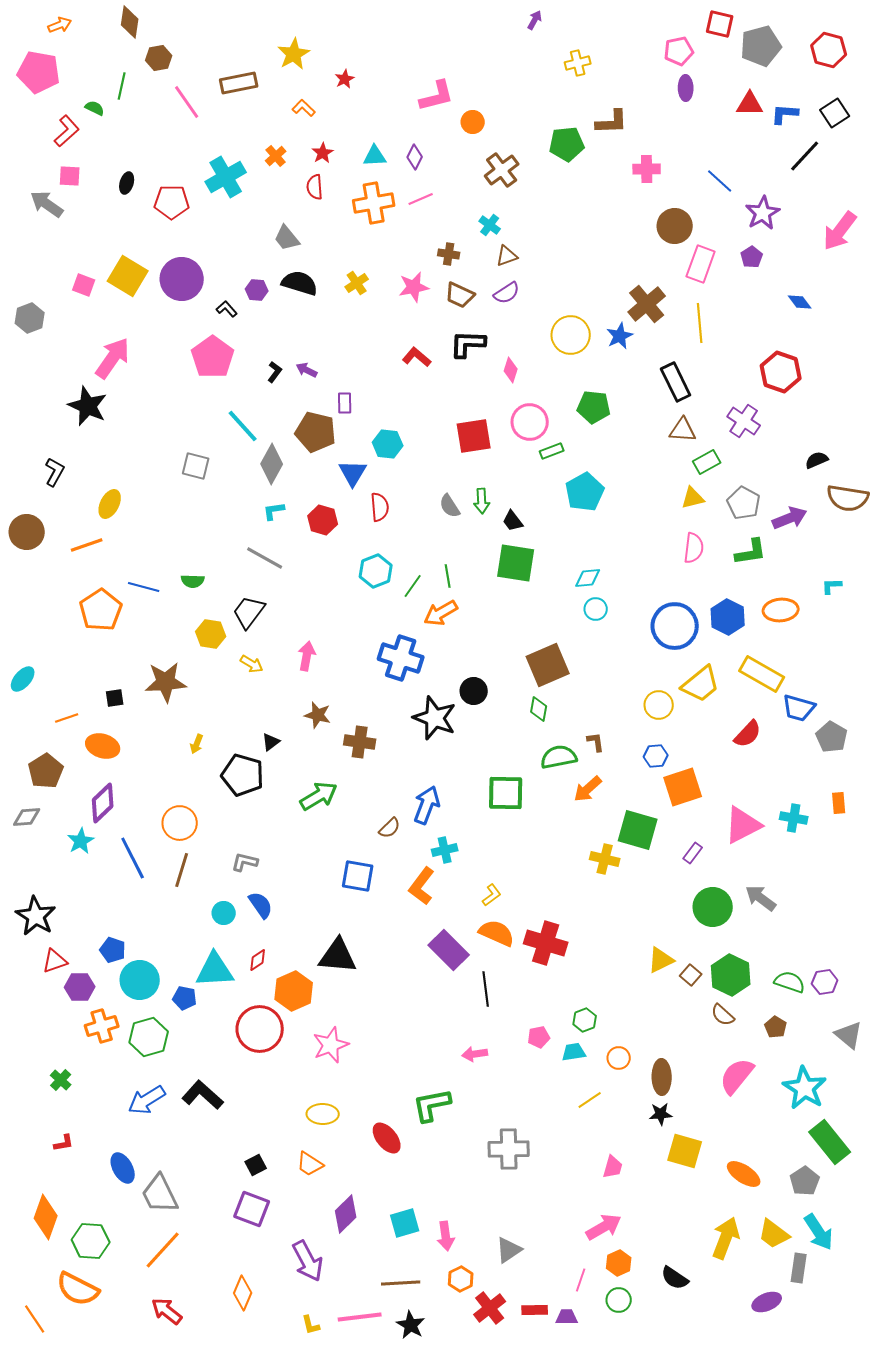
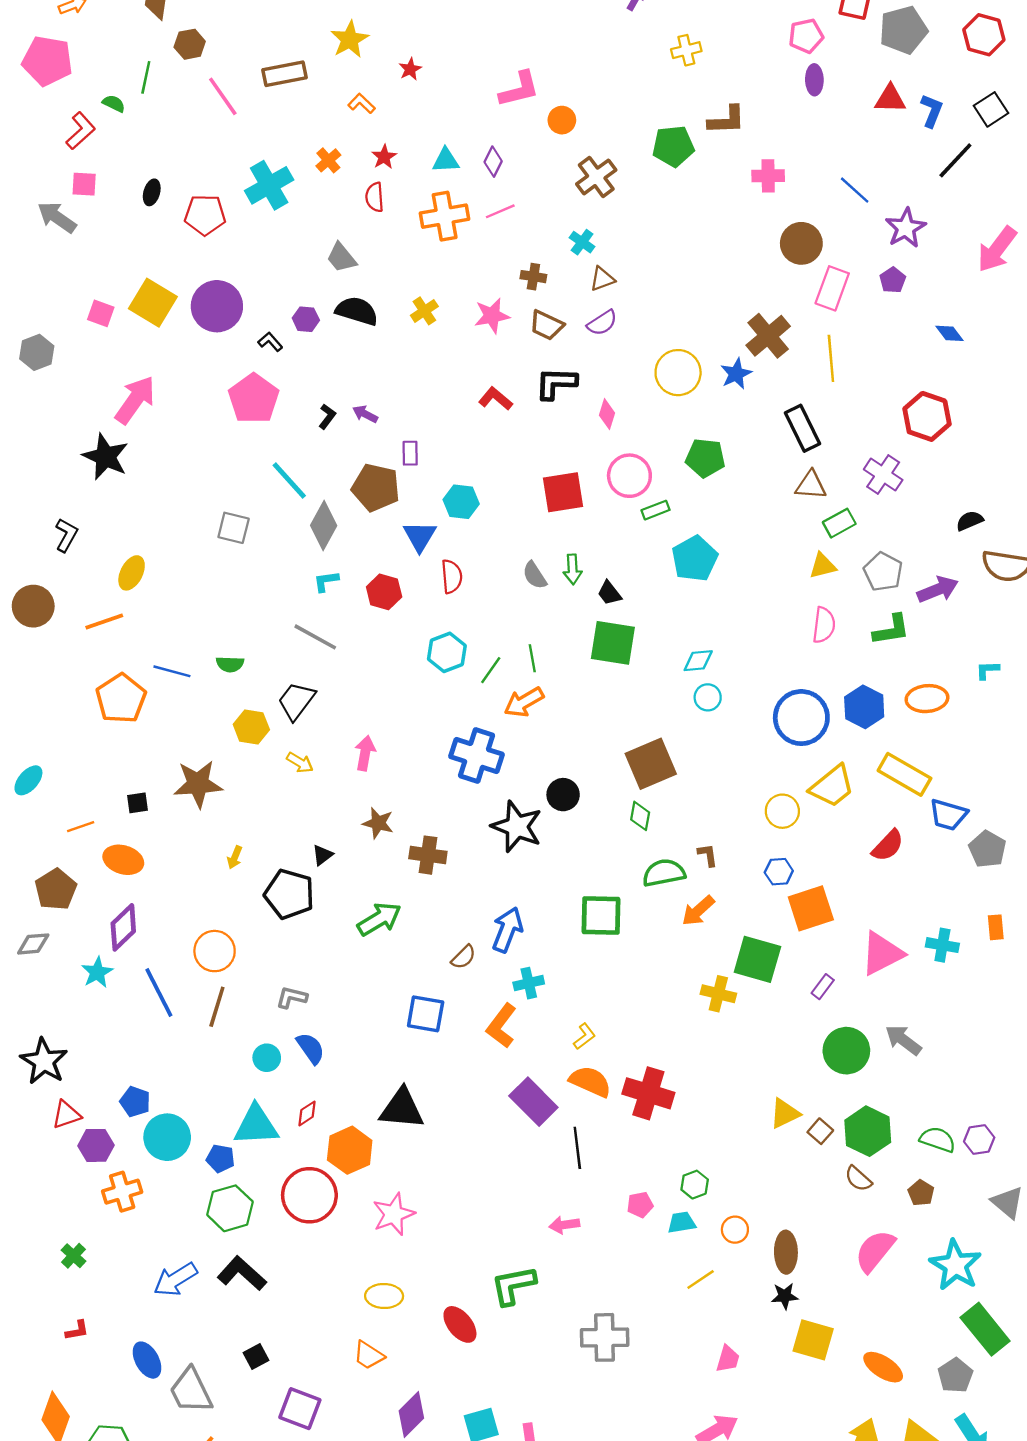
blue L-shape: (785, 114) -> (932, 111), turned 108
green hexagon: (149, 1037) -> (230, 1208), moved
black square: (256, 1165) -> (256, 1356), moved

